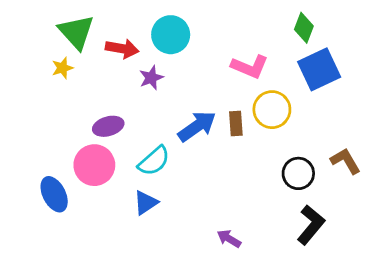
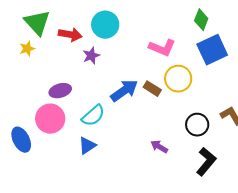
brown rectangle: (236, 123) -> (152, 89), turned -54
purple arrow: (229, 239) -> (159, 147), moved

